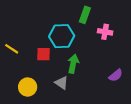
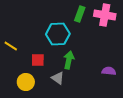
pink cross: (105, 32) -> (105, 15), moved, size x1.5
red square: (44, 54) -> (38, 60), moved
purple semicircle: (116, 75) -> (109, 71), turned -136

